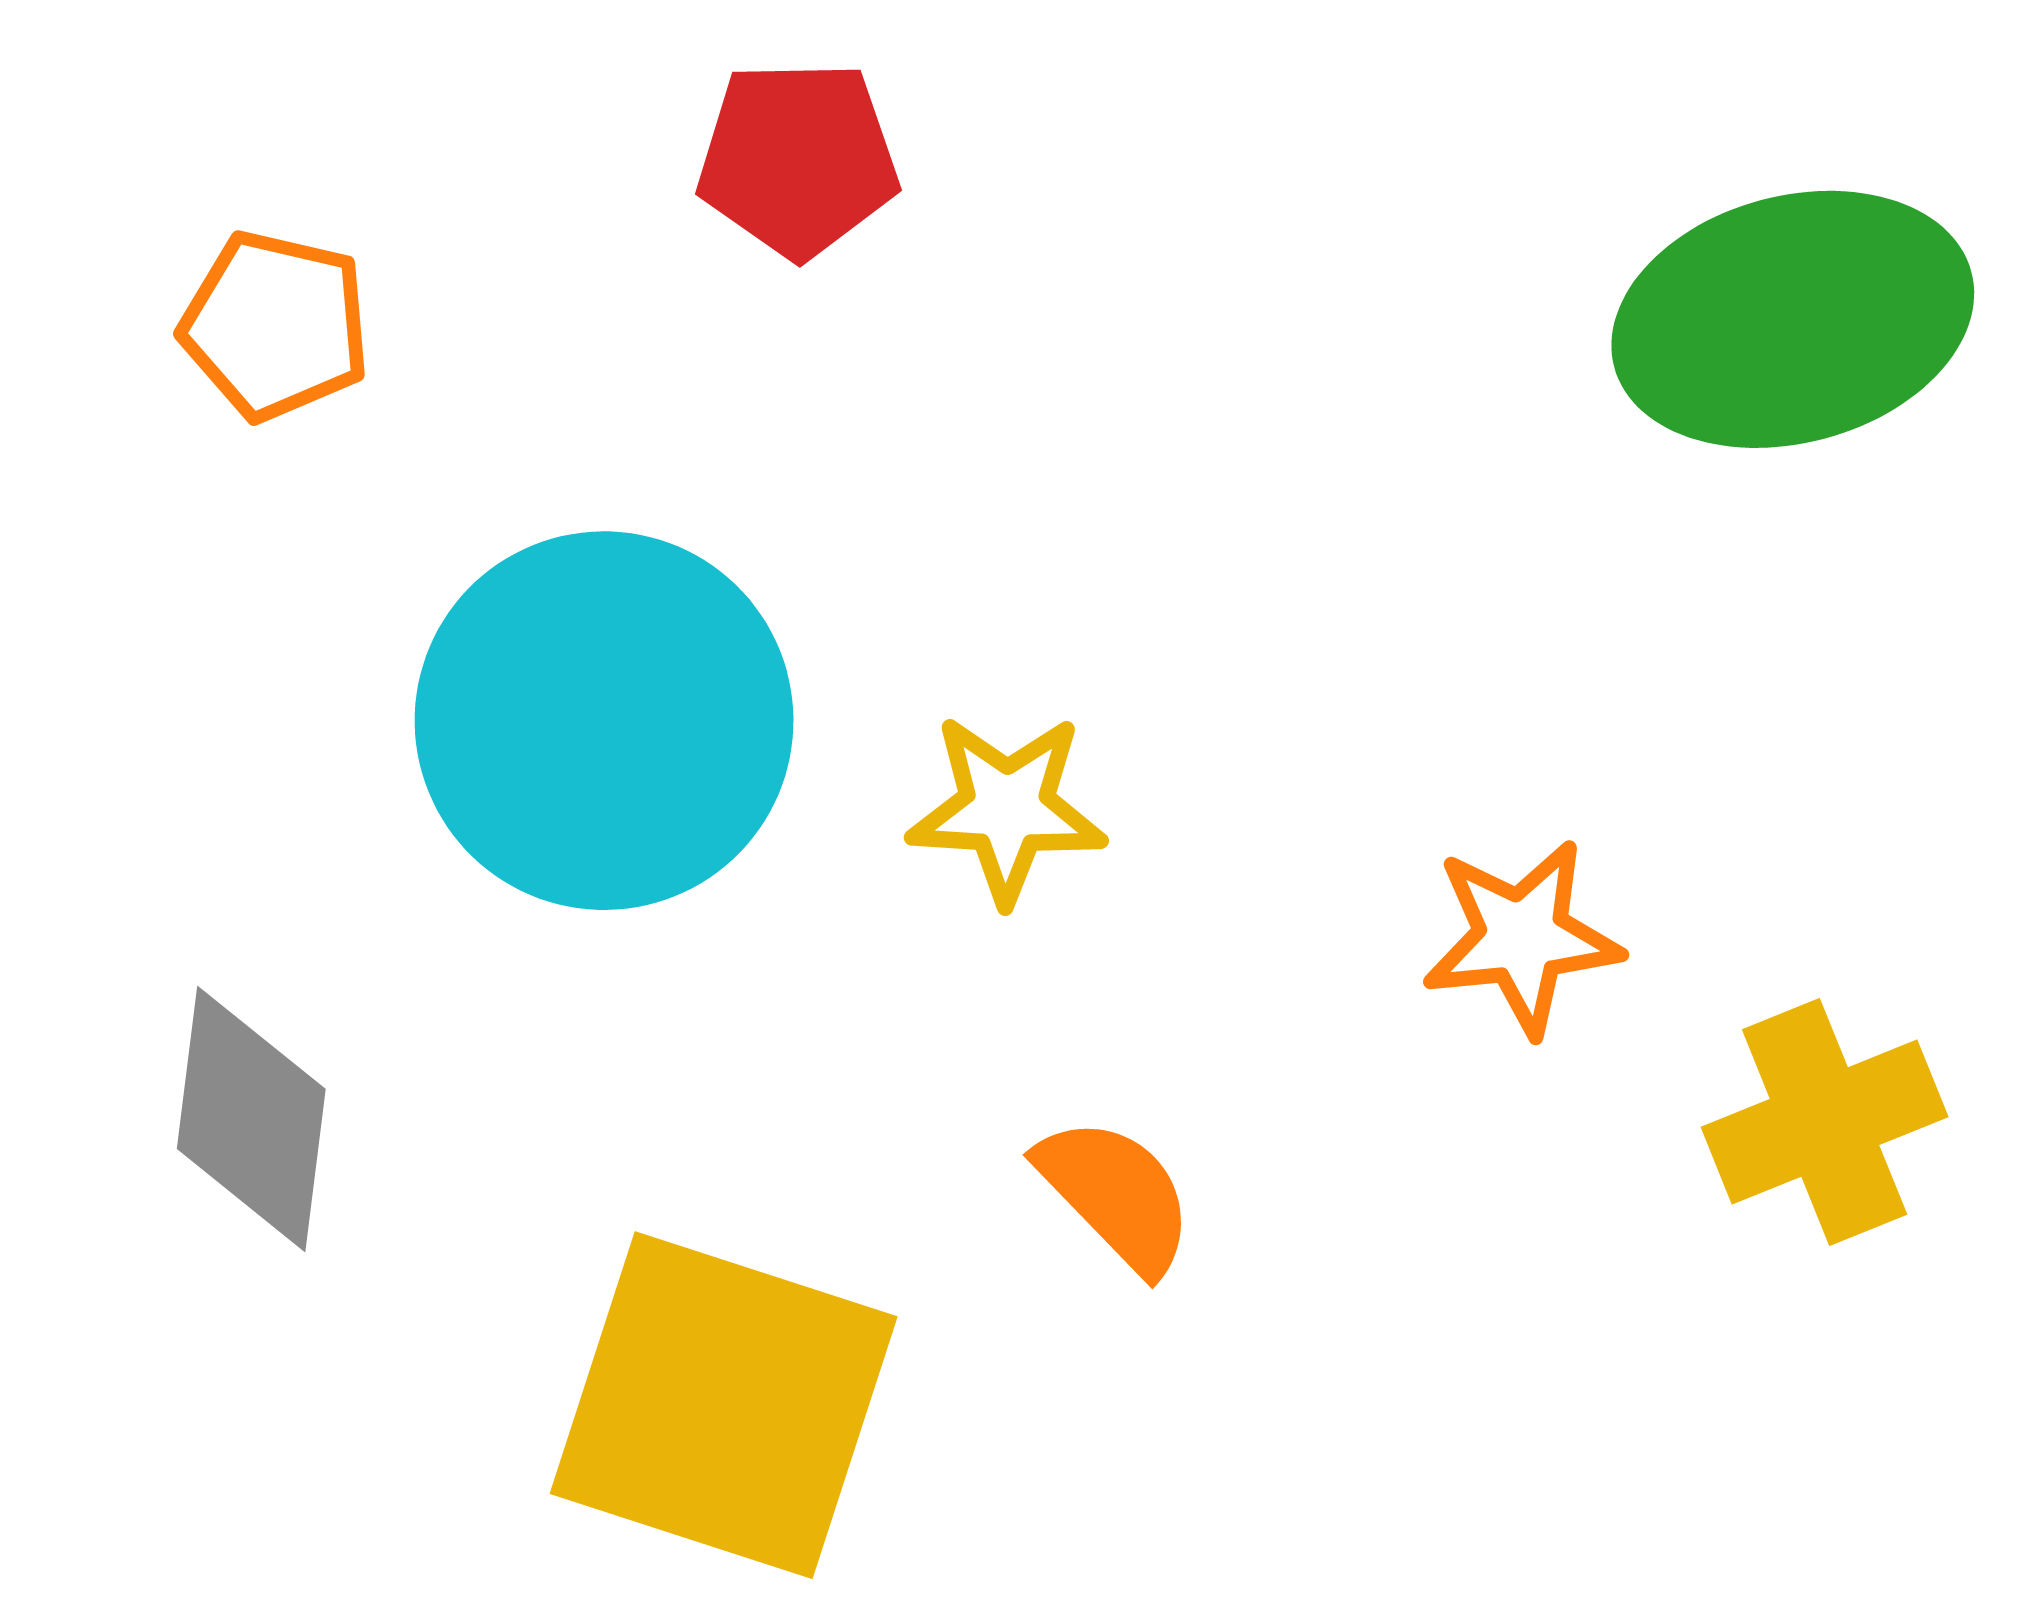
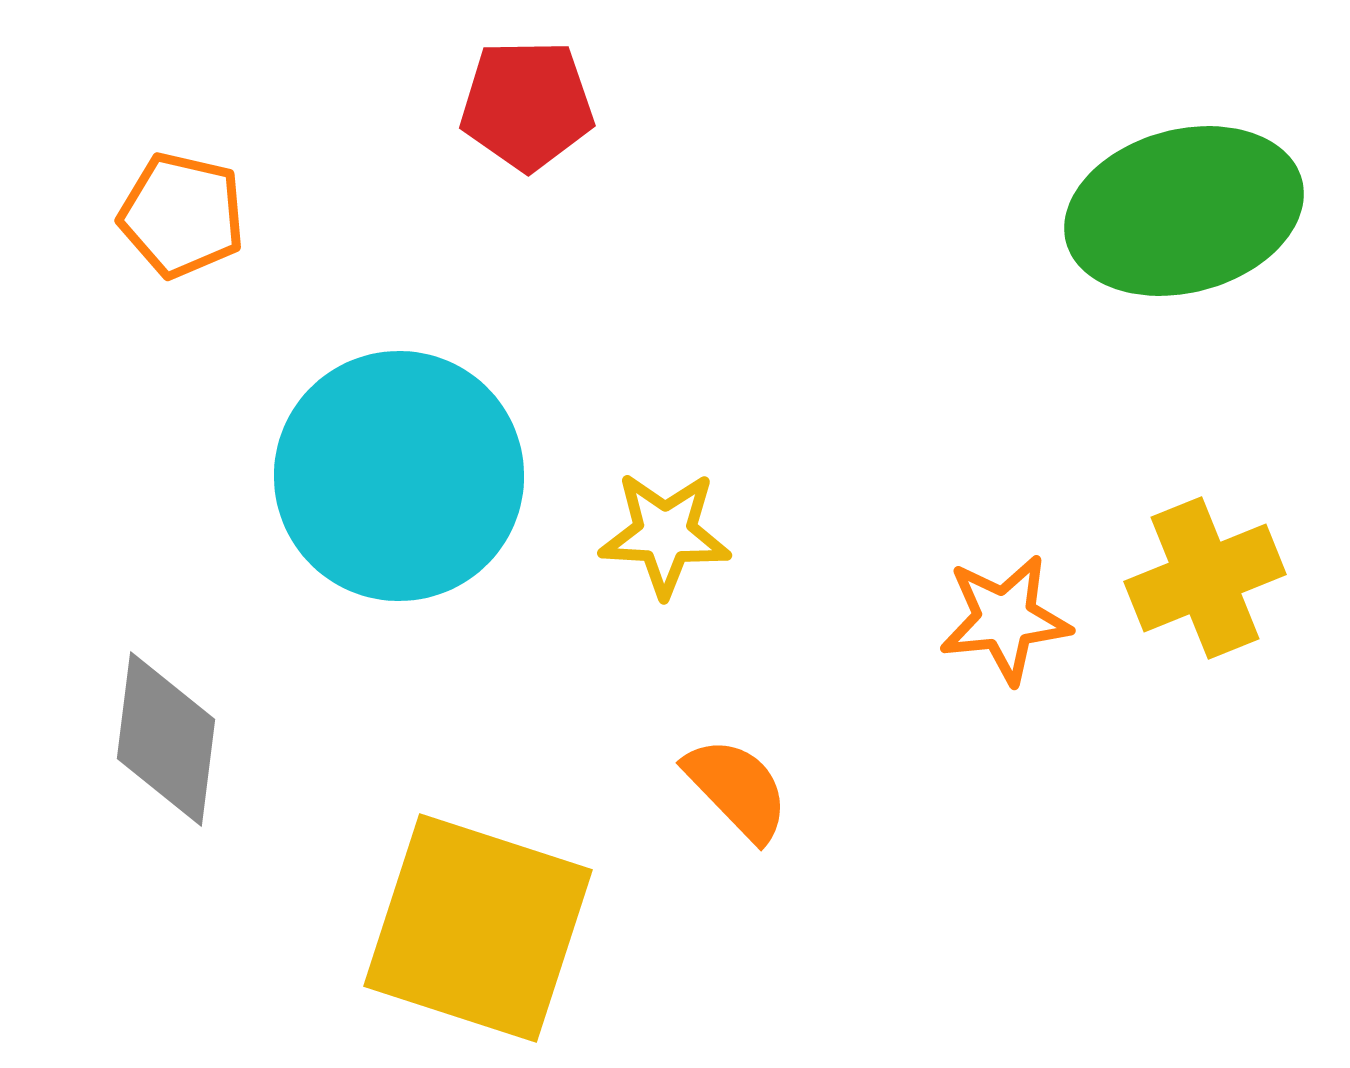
yellow cross: (1825, 1122) -> (1205, 578), moved

